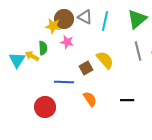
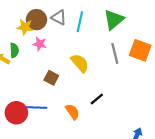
brown square: (86, 68) -> (51, 78), moved, turned -32
blue line: (64, 82) -> (36, 107), moved
orange semicircle: (90, 99) -> (72, 112), moved
black line: (127, 100) -> (97, 99), moved, turned -40

